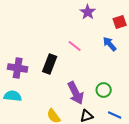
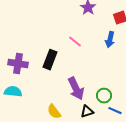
blue arrow: (110, 44) -> (110, 40), turned -126
green circle: (104, 90) -> (104, 96), moved

